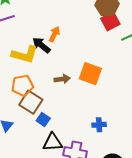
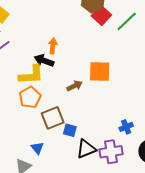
orange pentagon: (22, 86) -> (30, 97), moved
brown square: (31, 102) -> (53, 118), turned -35
blue cross: (99, 125) -> (126, 127), moved

